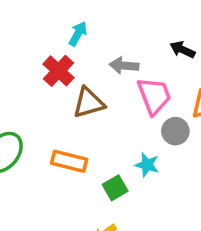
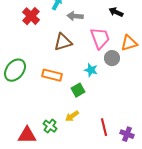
gray arrow: (124, 66) -> (75, 16), moved
red cross: (58, 71) -> (31, 16), moved
cyan star: (147, 165) -> (91, 70), moved

